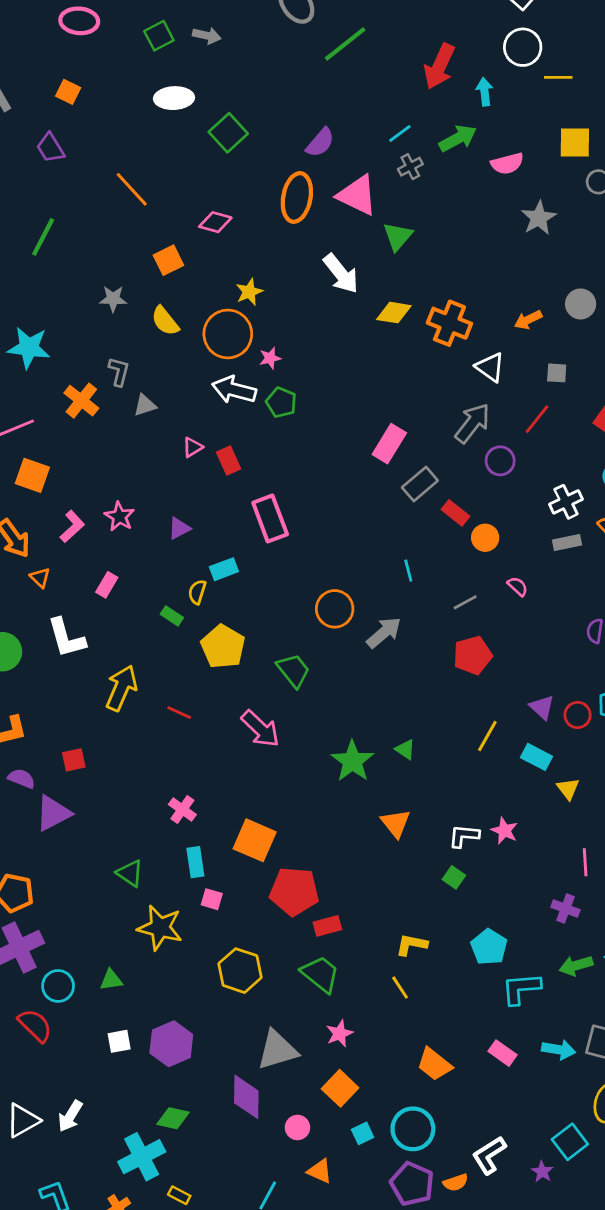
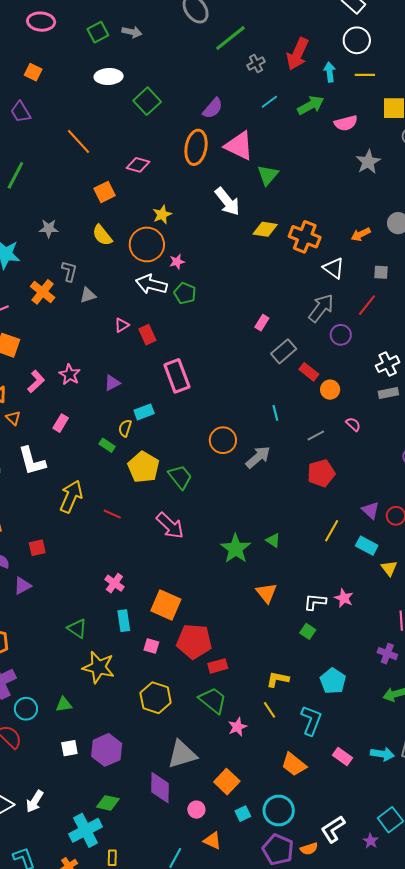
yellow line: (558, 77) -> (365, 75), moved
gray cross: (410, 167) -> (256, 63), moved
gray star: (113, 299) -> (49, 228), moved
pink rectangle: (389, 444) -> (262, 323), size x0.6
green trapezoid: (293, 670) -> (180, 477), moved
purple triangle: (53, 813) -> (22, 586), size x0.7
pink square: (212, 899) -> (151, 646), moved
cyan L-shape: (521, 989) -> (311, 720), moved, turned 116
pink star: (340, 1033) -> (237, 727), moved
yellow rectangle: (179, 1195) -> (112, 858), turned 63

